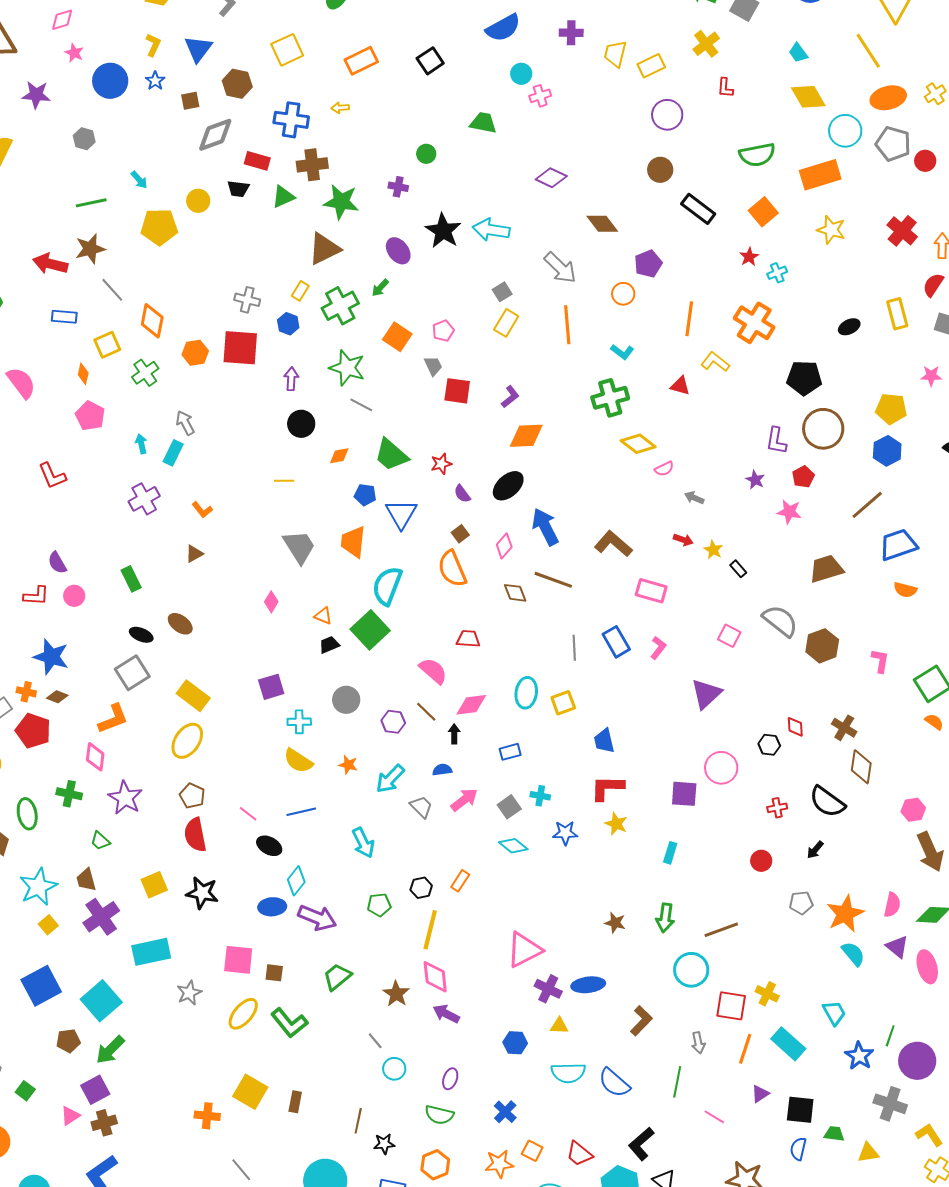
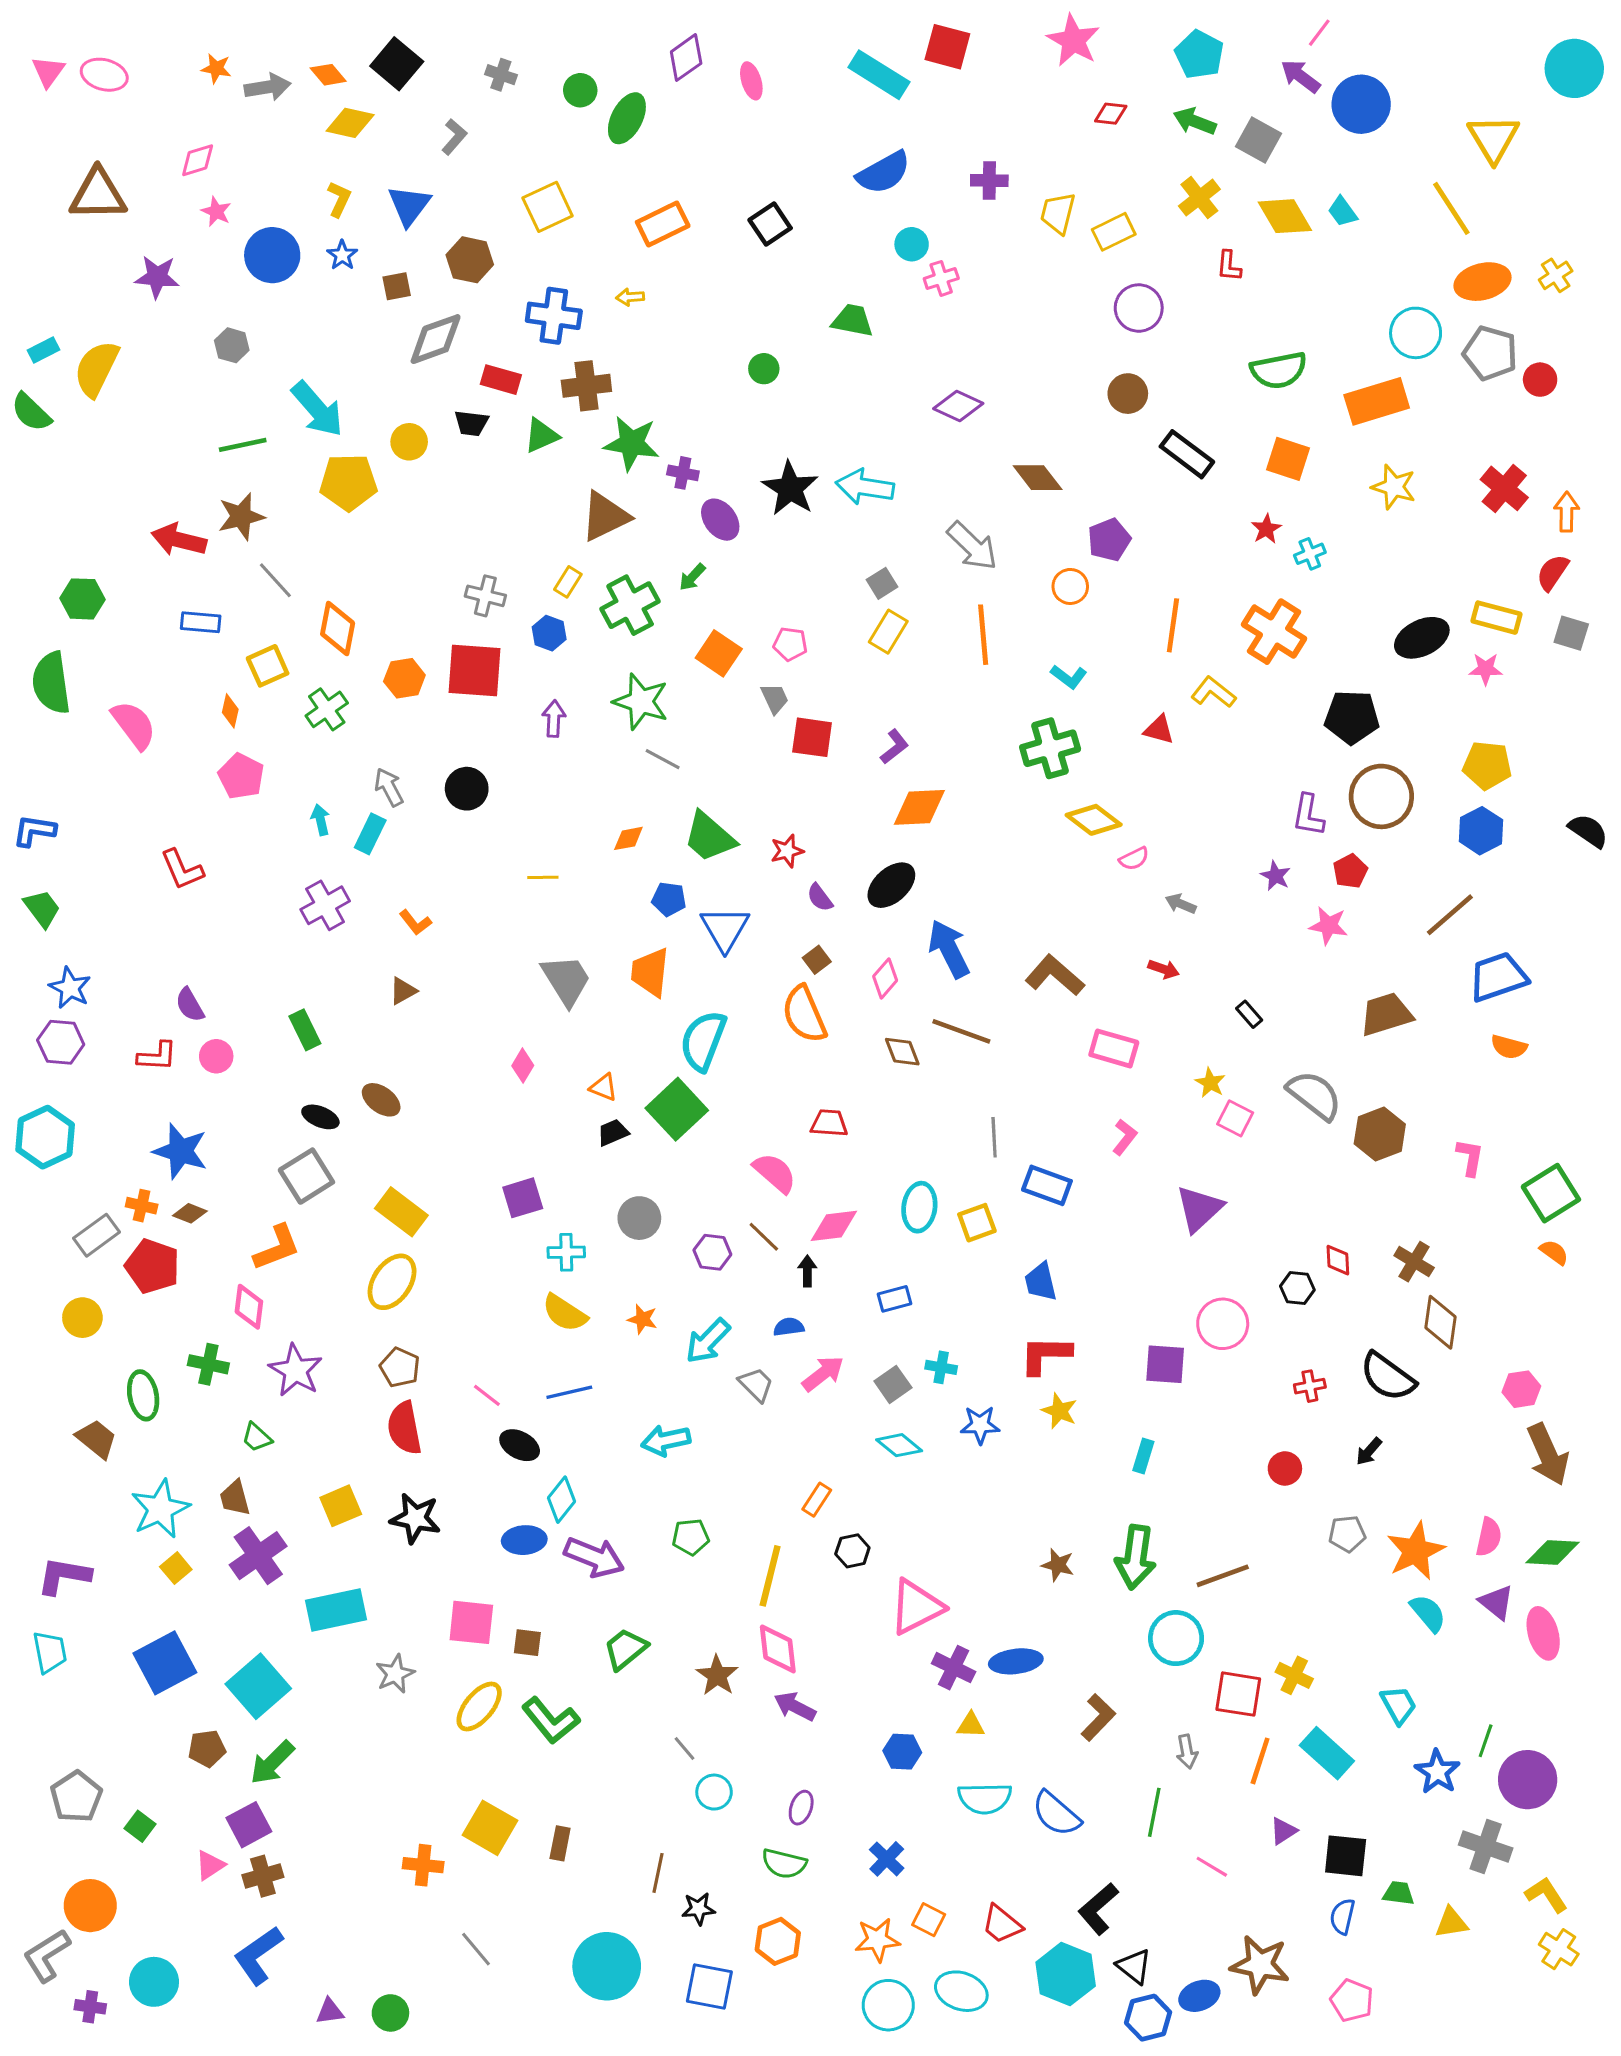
yellow diamond: (808, 97) -> (1285, 216), moved
cyan arrow: (139, 180) -> (317, 409), size x2.0
purple cross: (398, 187) -> (683, 473), moved
orange square: (763, 212) -> (1288, 459), turned -32
yellow rectangle: (897, 314) -> (1496, 618), turned -60
black ellipse: (849, 327) -> (1422, 638), size x1.6
pink pentagon: (443, 331) -> (790, 644), turned 30
pink star: (931, 376) -> (1486, 669), moved
black circle: (301, 424) -> (467, 789), moved
yellow star: (713, 550) -> (1210, 1083), moved
blue rectangle: (616, 642) -> (1047, 1185), moved, turned -40
cyan arrow: (363, 843) -> (666, 1440), turned 104
black hexagon: (421, 888) -> (852, 1551), moved
green arrow: (665, 918) -> (1136, 1557), size x1.4

